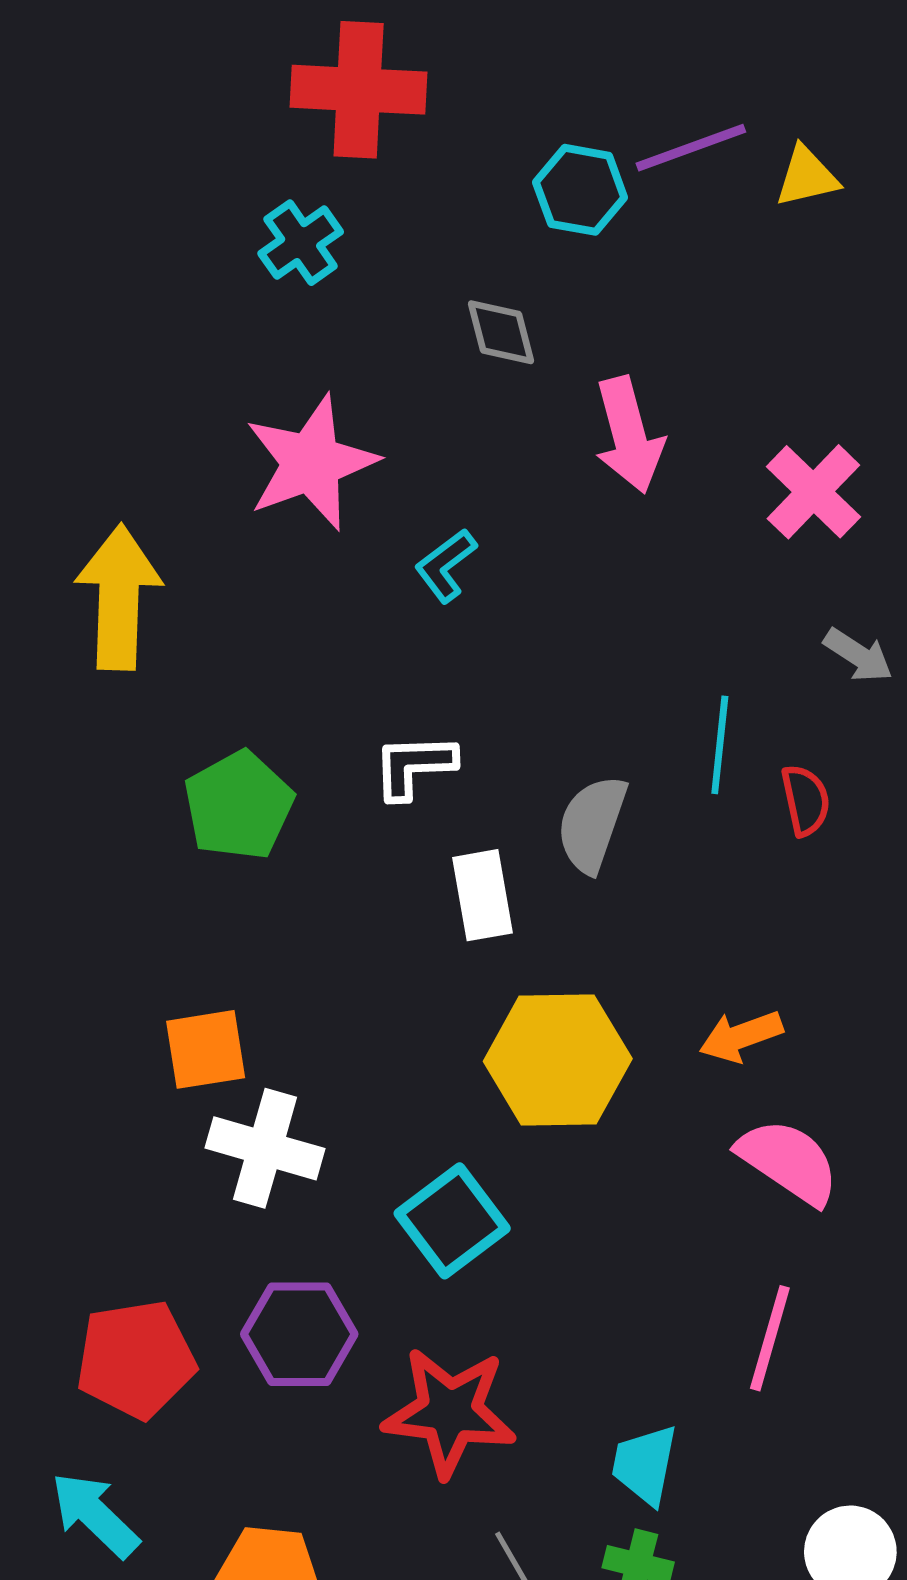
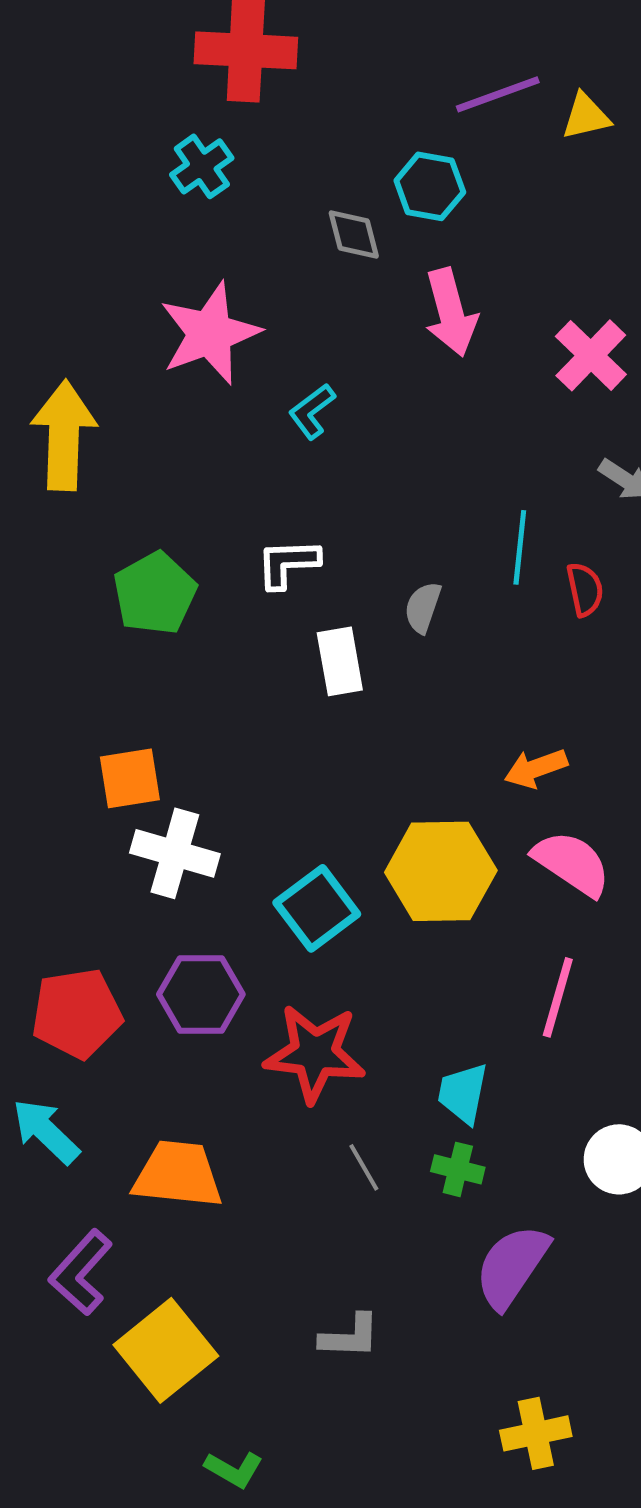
cyan hexagon: (580, 190) -> (430, 186), moved
gray semicircle: (592, 824) -> (423, 607), size x0.7
yellow hexagon: (558, 1060) -> (441, 871), moved

